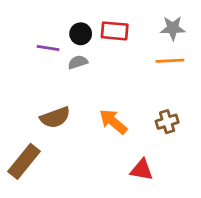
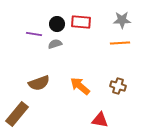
brown cross: (167, 122) -> (118, 86), turned 35

